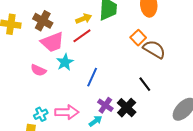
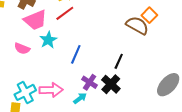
orange square: (138, 38) -> (149, 15), moved
black line: (145, 84) -> (119, 61), moved, turned 63
cyan cross: (41, 114) -> (25, 92), size x1.5

